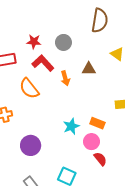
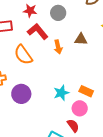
purple circle: (31, 145) -> (21, 94), moved
red semicircle: (100, 159) -> (73, 126), moved

